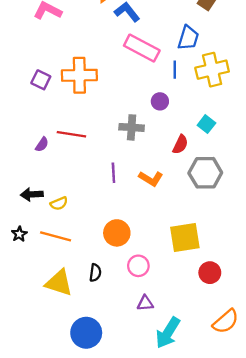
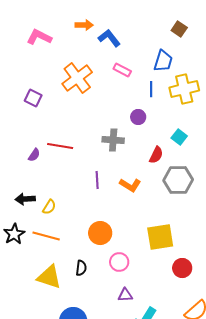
pink rectangle: (142, 48) -> (122, 70), size x0.6
orange cross: (79, 75) -> (77, 78), moved, turned -36
yellow semicircle: (59, 203) -> (49, 207), turned -35
black star: (19, 234) -> (14, 234), size x1.5

